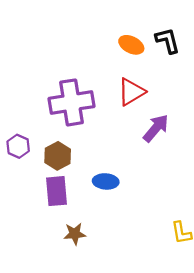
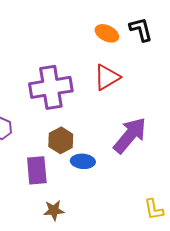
purple arrow: (156, 128) -> (130, 135), moved, size x1.4
brown hexagon: (58, 156) -> (61, 140), moved

